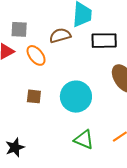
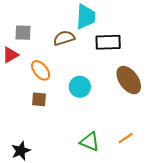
orange ellipse: (36, 55) -> (41, 70), moved
cyan circle: (76, 97) -> (80, 87), moved, size x0.7

